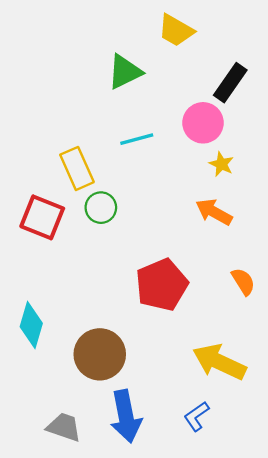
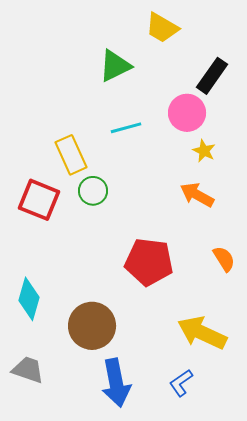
red pentagon: (162, 285) -> (149, 262), turned 30
gray trapezoid: (64, 427) -> (28, 370), moved

